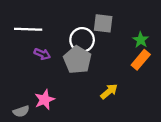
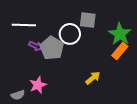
green star: (141, 40) -> (120, 34), size x1.6
gray pentagon: (77, 60) -> (52, 48), moved

